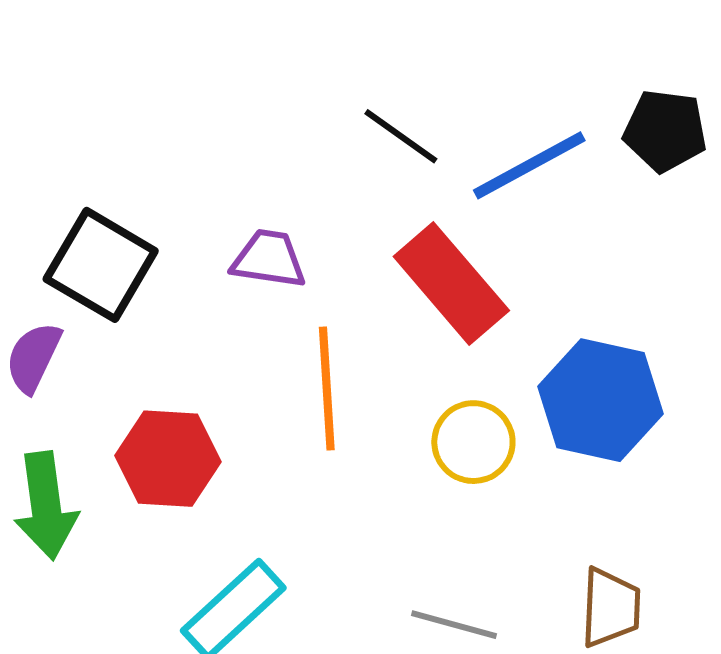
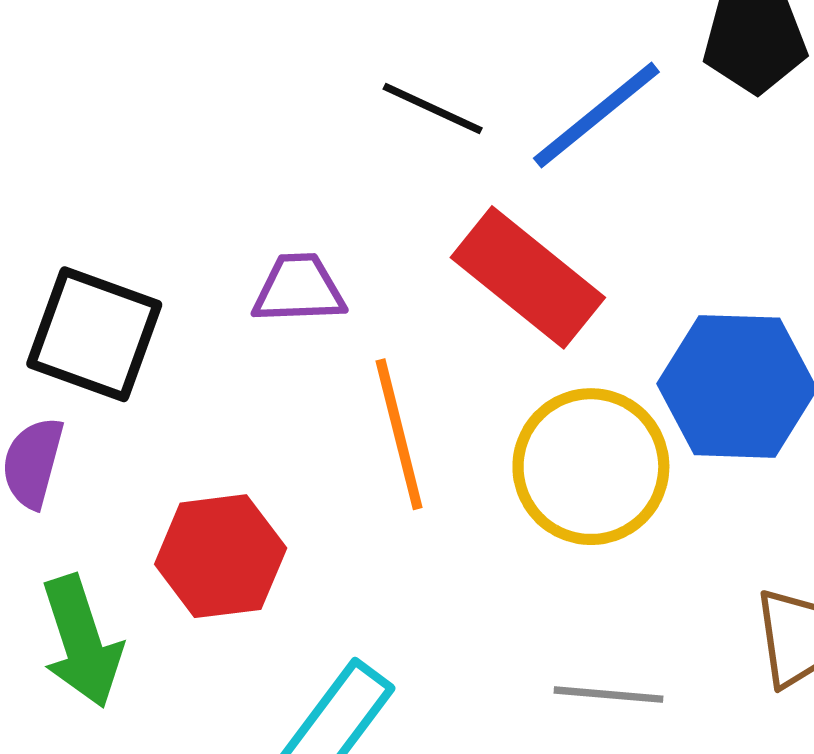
yellow circle: (473, 442) -> (591, 467), size x1.5

